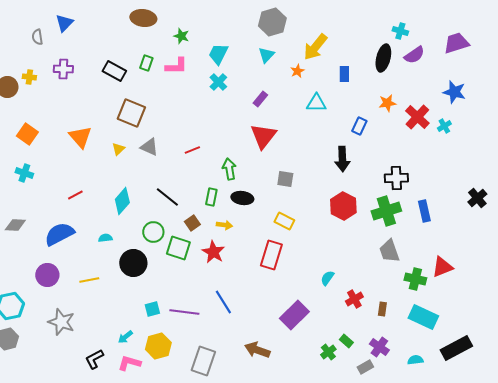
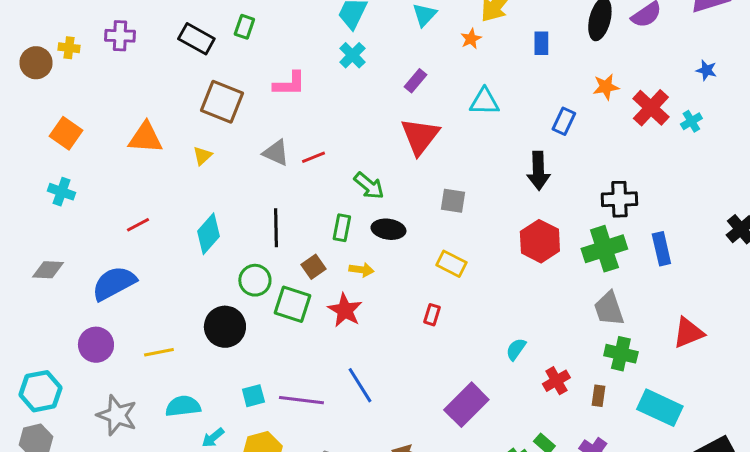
pink L-shape: (176, 66) -> (289, 84), moved
blue star: (454, 92) -> (706, 70), size x0.6
cyan triangle: (316, 103) -> (484, 102), moved
orange triangle: (80, 137) -> (145, 138), turned -45
gray triangle: (149, 147) -> (276, 153), moved
green arrow: (229, 169) -> (369, 186), turned 140
black line: (167, 197) -> (276, 228), turned 50
cyan semicircle: (105, 238) -> (183, 406), moved, size x1.6
red rectangle: (271, 255) -> (432, 315), size x0.5
green cross: (415, 279) -> (621, 354), moved

